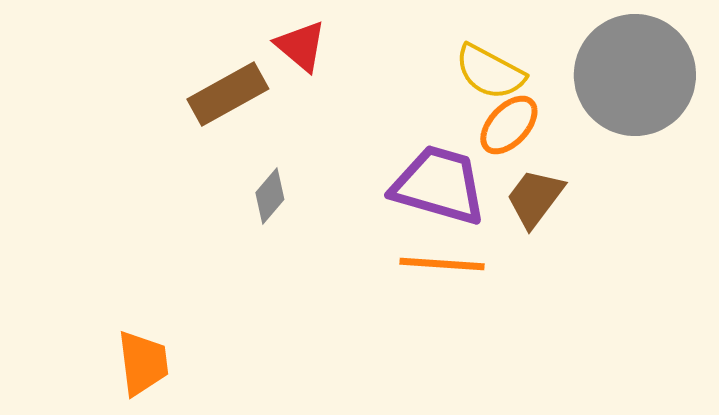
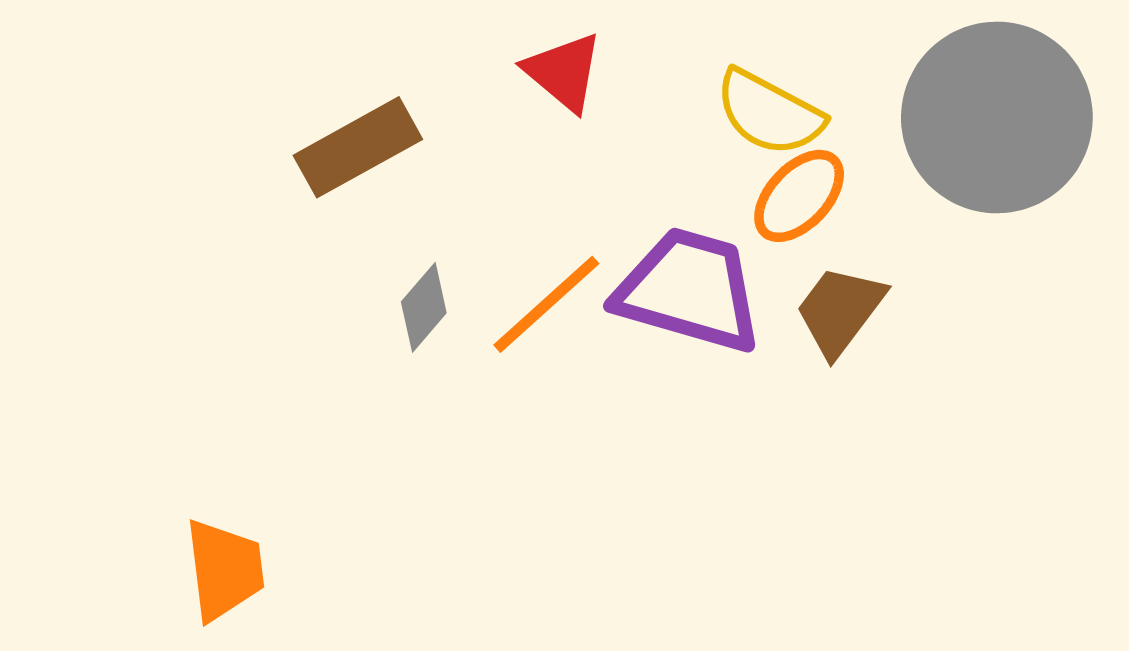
red triangle: (301, 46) -> (564, 72), moved
orange line: (442, 264) -> (546, 304), moved, turned -46

